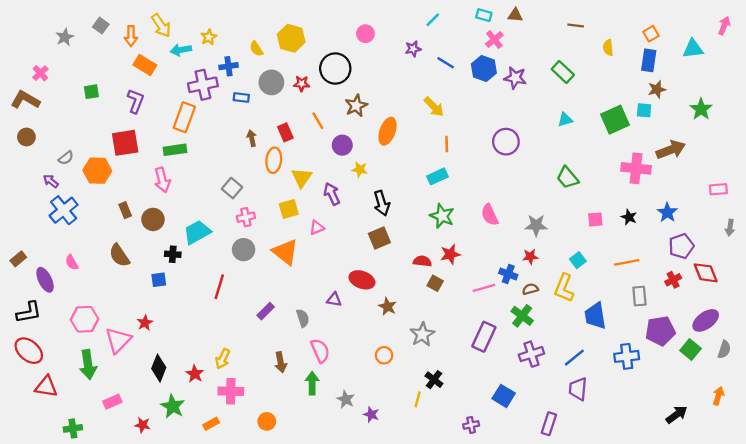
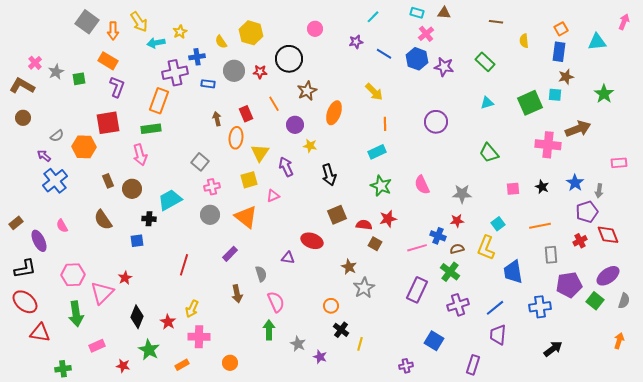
gray square: (101, 26) -> (87, 22), size x1.6
gray star: (65, 37) -> (56, 72), moved
orange rectangle: (145, 65) -> (108, 61), moved
gray arrow: (730, 228) -> (599, 191), moved
brown square: (379, 238) -> (337, 215), moved
red line: (219, 287) -> (184, 265), moved
brown star: (388, 307) -> (349, 267), moved
purple rectangle: (266, 311) -> (230, 254), moved
brown arrow: (281, 362) -> (237, 294), moved
black cross: (434, 380) -> (341, 330), moved
black arrow: (677, 414) -> (553, 349), moved

